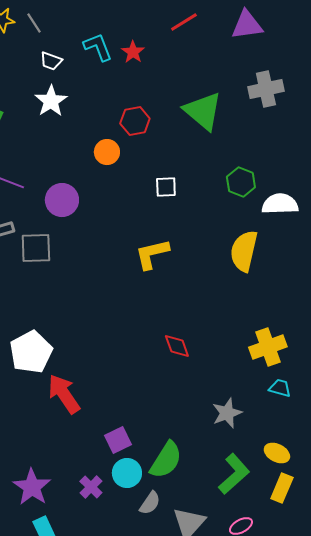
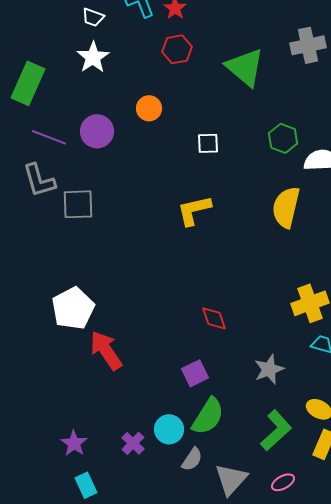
red hexagon: (135, 121) -> (177, 49), moved
purple circle: (62, 200) -> (97, 131), moved
red diamond: (177, 346) -> (214, 318), moved
purple square: (118, 440) -> (195, 373), moved
purple star: (32, 487) -> (74, 443), size x0.7

